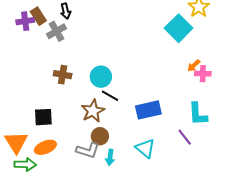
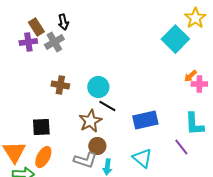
purple cross: (25, 21) -> (28, 42), moved
orange ellipse: (45, 147) -> (43, 157), turned -40

